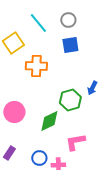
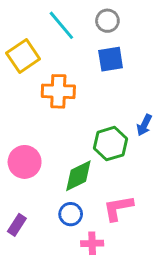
blue circle: (39, 158) -> (71, 214), moved

